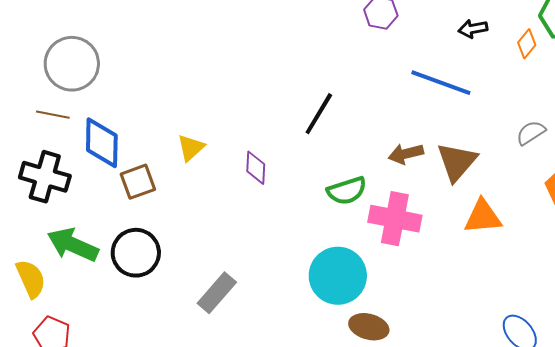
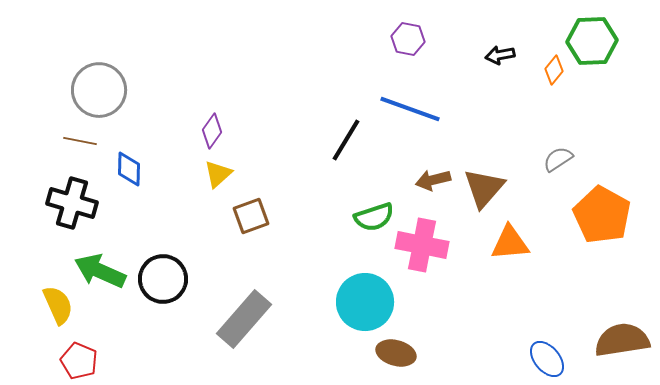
blue line: (441, 83) -> (410, 109), moved
blue diamond: (102, 143) -> (129, 169), size x0.7
purple diamond: (256, 168) -> (212, 131), moved, turned 32
brown square: (138, 182) -> (251, 216), moved
gray rectangle: (217, 293) -> (244, 319), size x1.4

